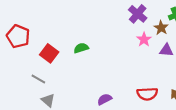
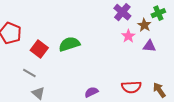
green semicircle: (81, 48) -> (69, 44), size x1.5

